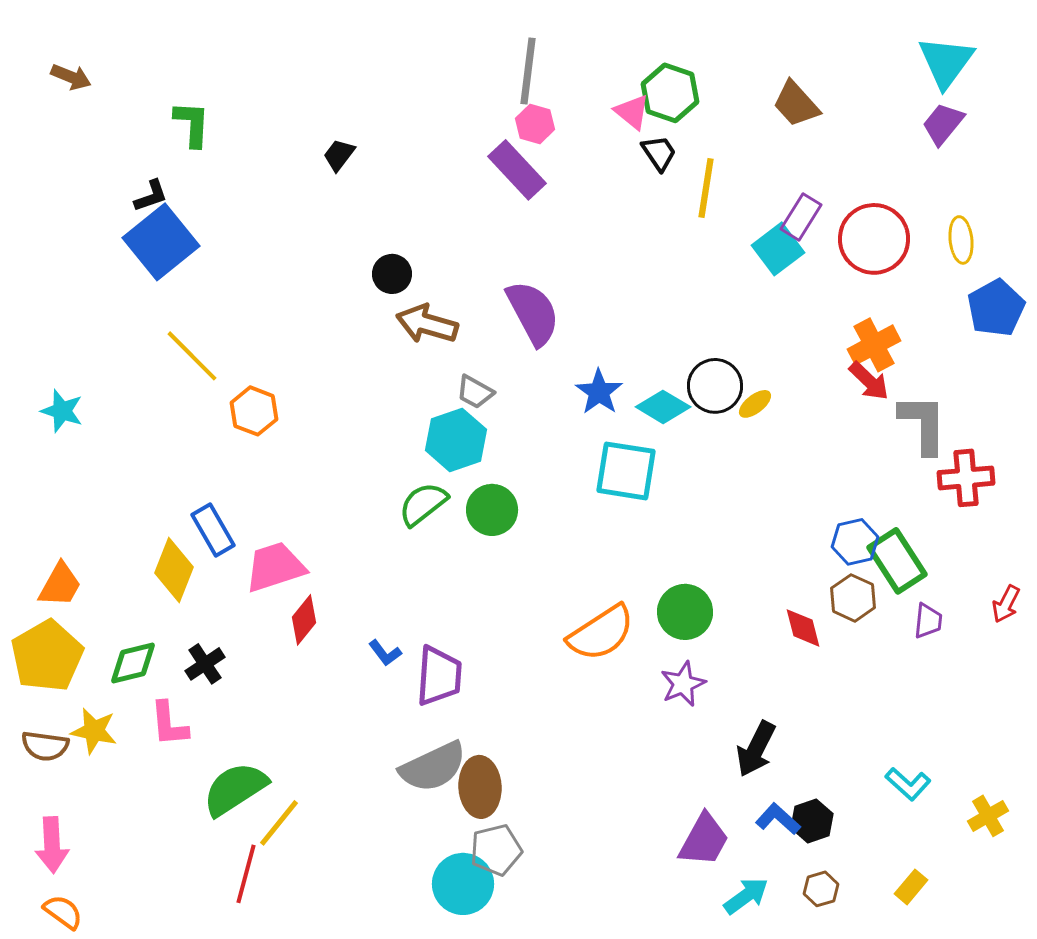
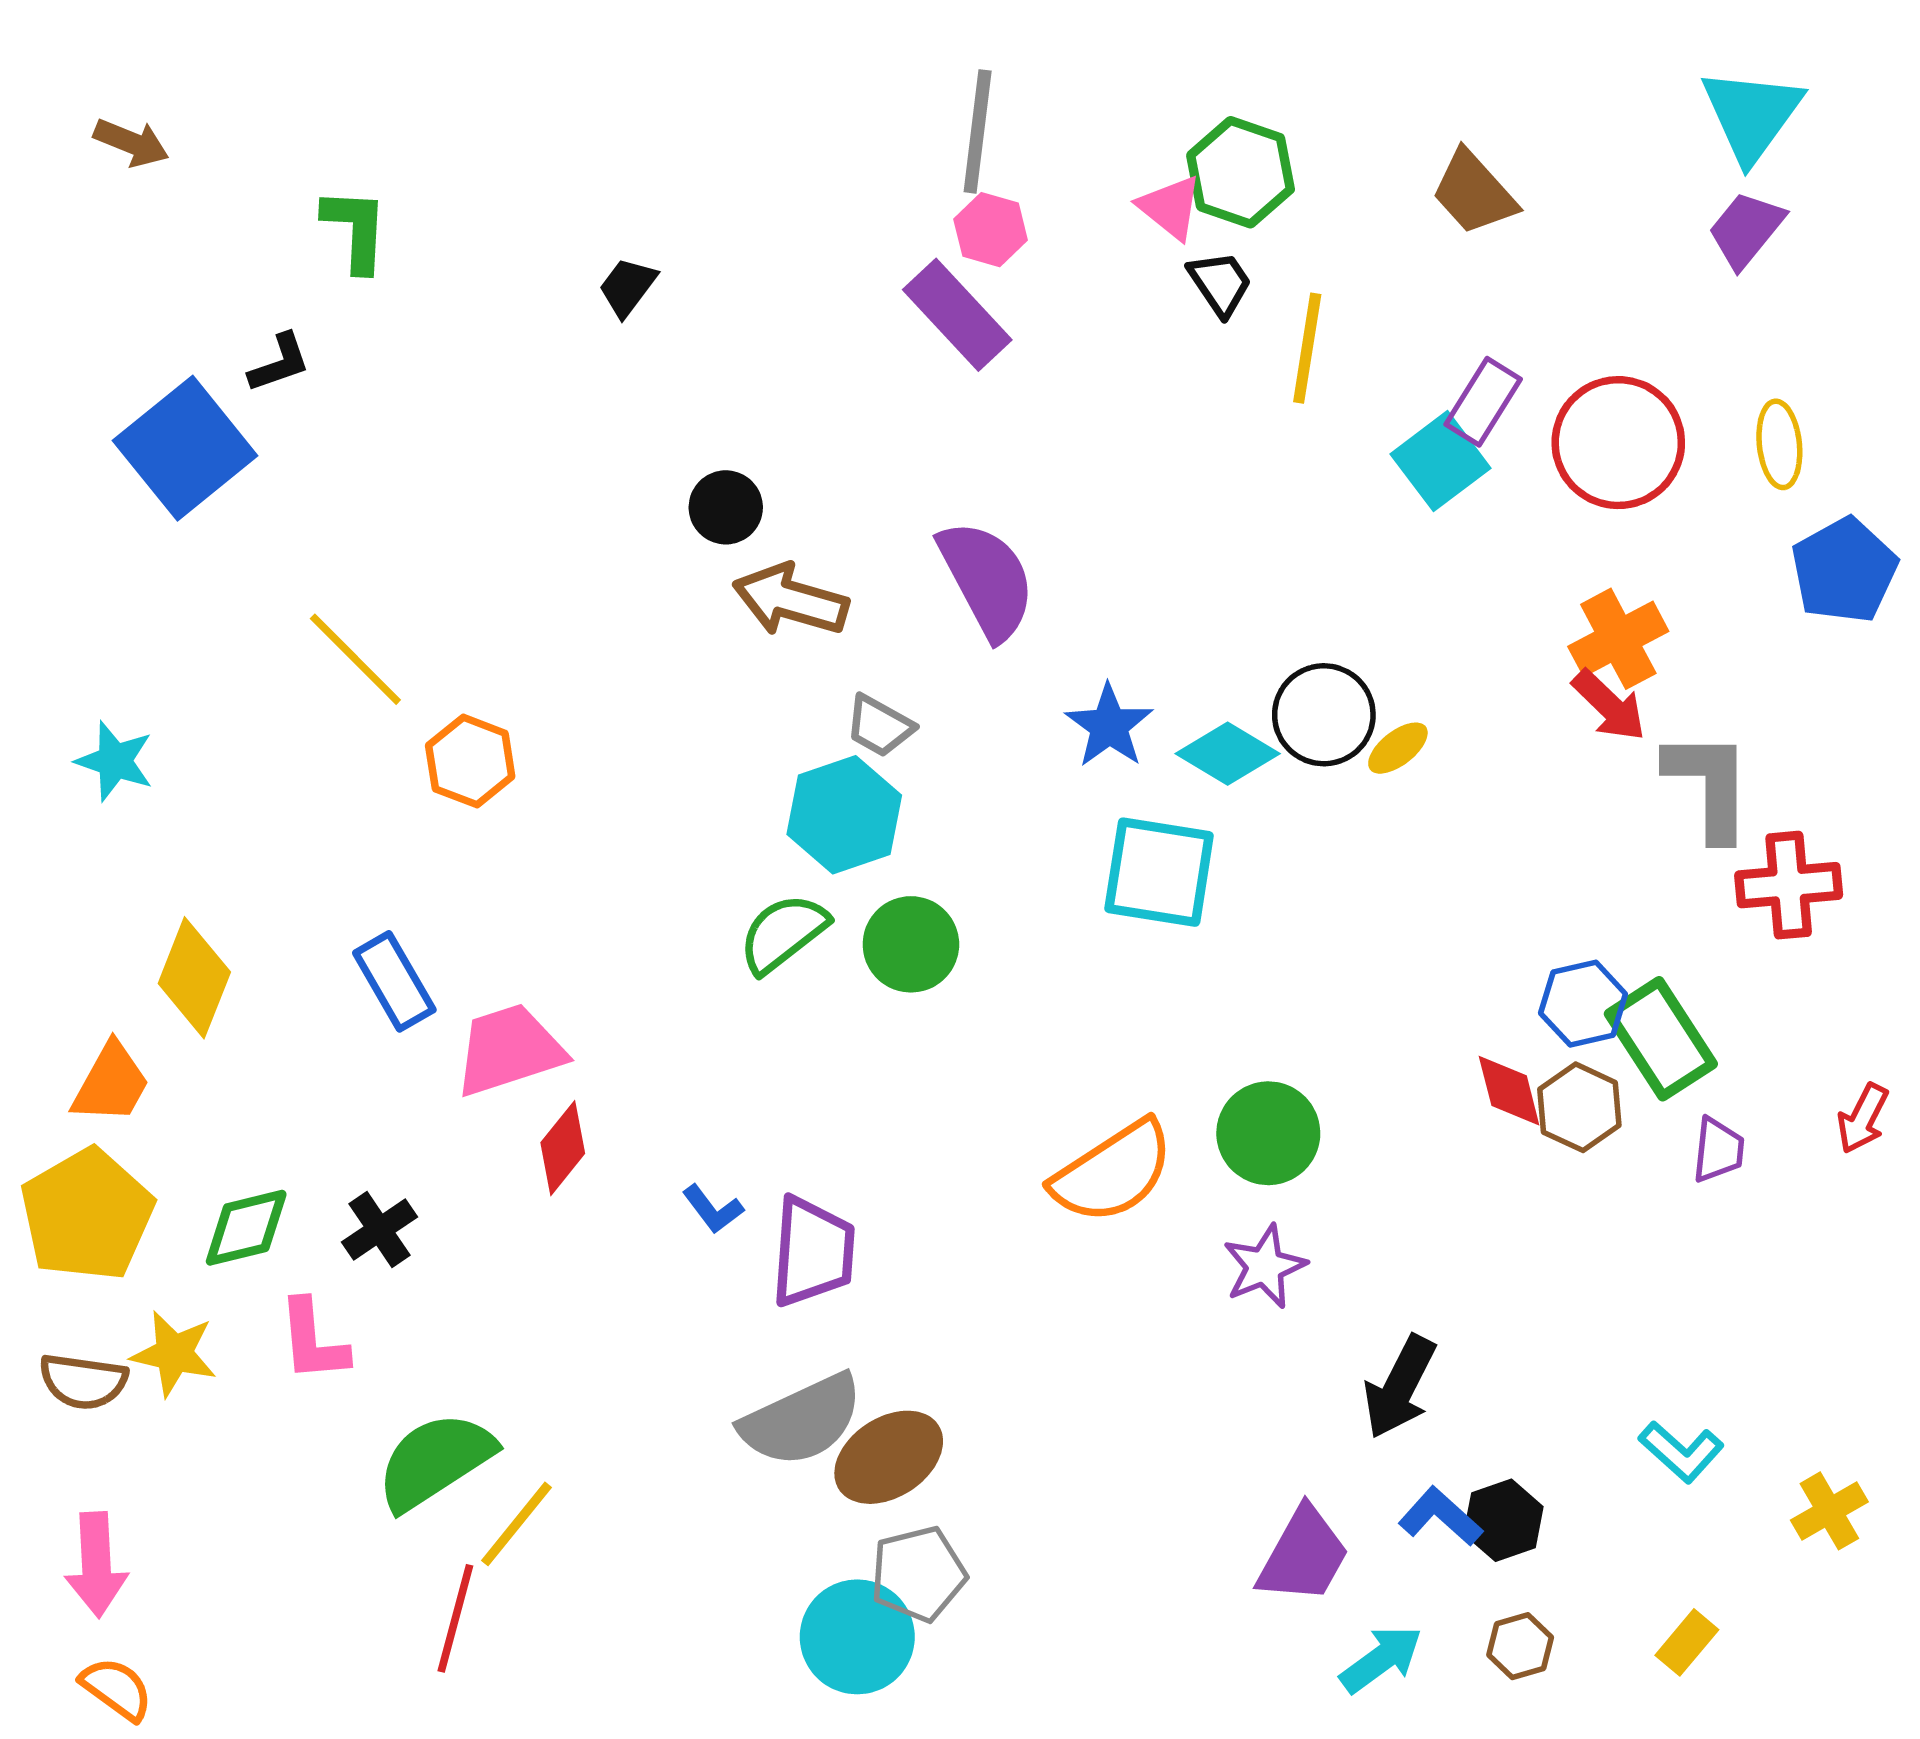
blue square: (161, 242) -> (185, 448), moved
yellow diamond: (174, 570) -> (194, 978), moved
red diamond: (803, 628) -> (1509, 1091), moved
brown ellipse: (480, 787) -> (889, 1457), turned 60

